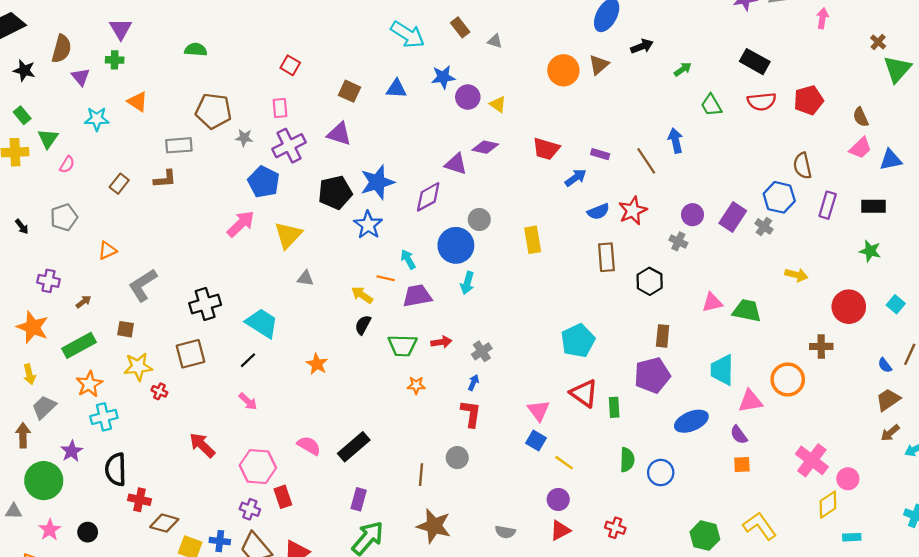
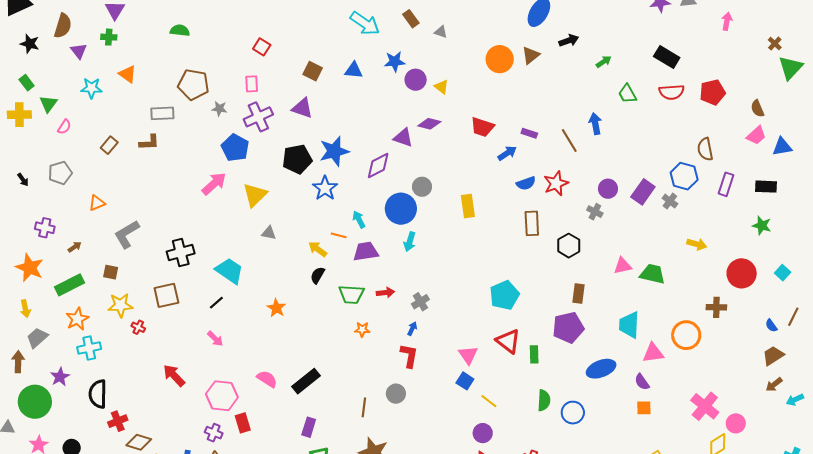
red cross: (139, 500) -> (118, 421), turned -36

